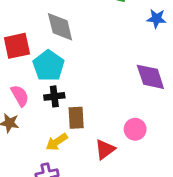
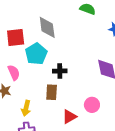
black cross: (54, 96) -> (60, 71), moved
yellow arrow: (57, 142) -> (26, 108), moved, turned -49

